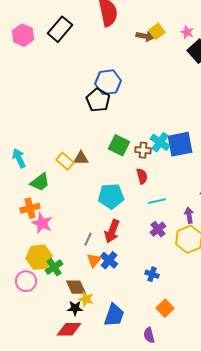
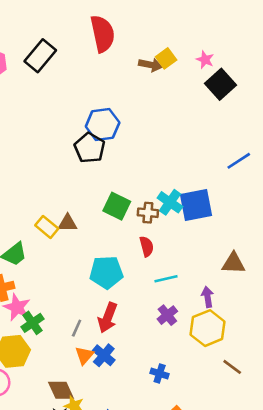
green cross: (54, 267) -> (32, 323), moved

